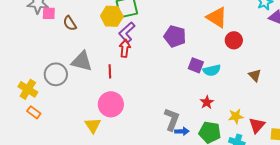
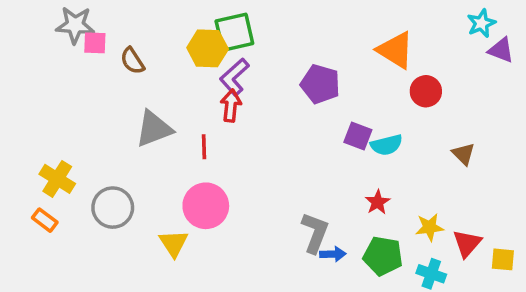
gray triangle: (82, 61) -> (154, 129), turned -35
gray circle: (56, 74) -> (113, 208), moved
orange rectangle: (34, 112) -> (45, 220), moved

